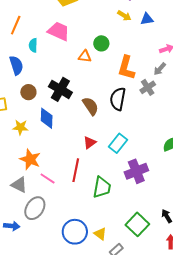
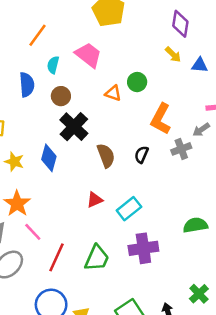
brown circle: (28, 92) -> (61, 96), moved
black semicircle: (118, 99) -> (141, 155), size x0.6
red line: (76, 170) -> (56, 257), moved

